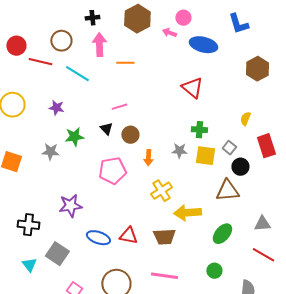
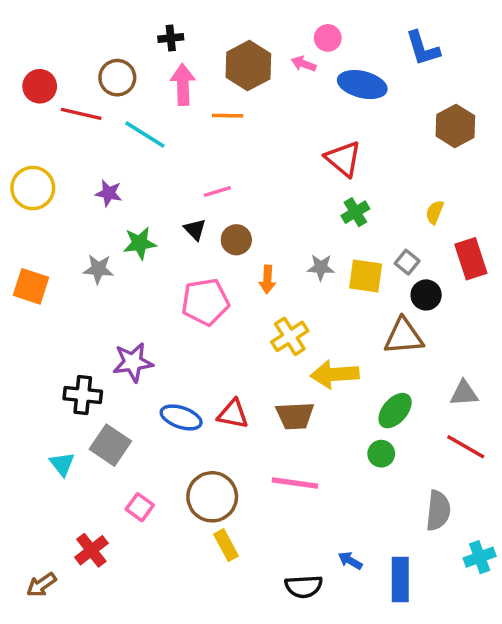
brown hexagon: (137, 19) -> (248, 66), moved
green cross: (199, 130) -> (355, 212), moved, turned -35
black cross: (28, 225) -> (83, 395), moved
green circle: (214, 271) -> (381, 454), moved

